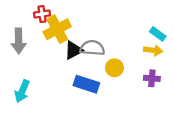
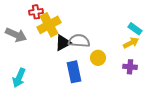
gray arrow: (19, 41) -> (16, 35), turned -65
yellow arrow: (153, 50) -> (131, 43), turned -35
blue rectangle: (86, 84) -> (74, 72), turned 60

